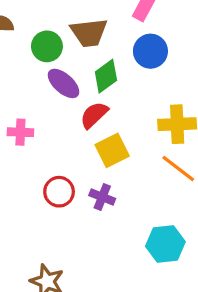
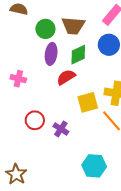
purple ellipse: (64, 83) -> (51, 54), turned 45
yellow square: (112, 150) -> (88, 102), moved

